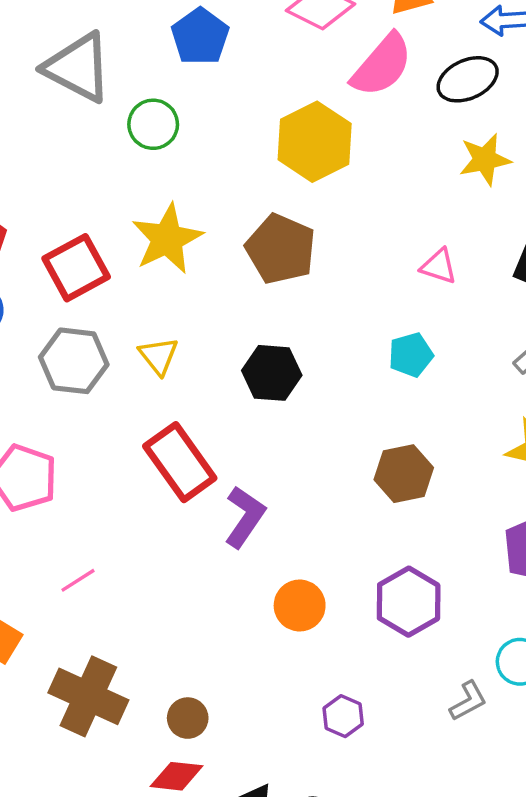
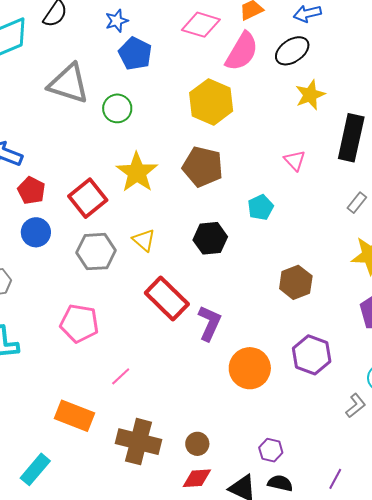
pink triangle: (439, 266) -> (295, 160), turned 40
cyan pentagon: (411, 355) -> (261, 207), moved
orange circle: (300, 606) -> (250, 368), size x1.4
purple hexagon: (343, 716) -> (271, 450), moved

